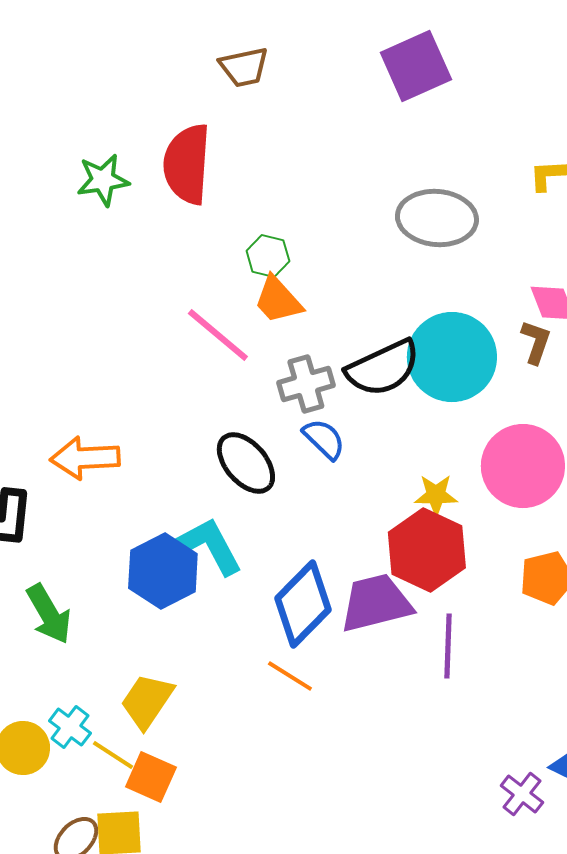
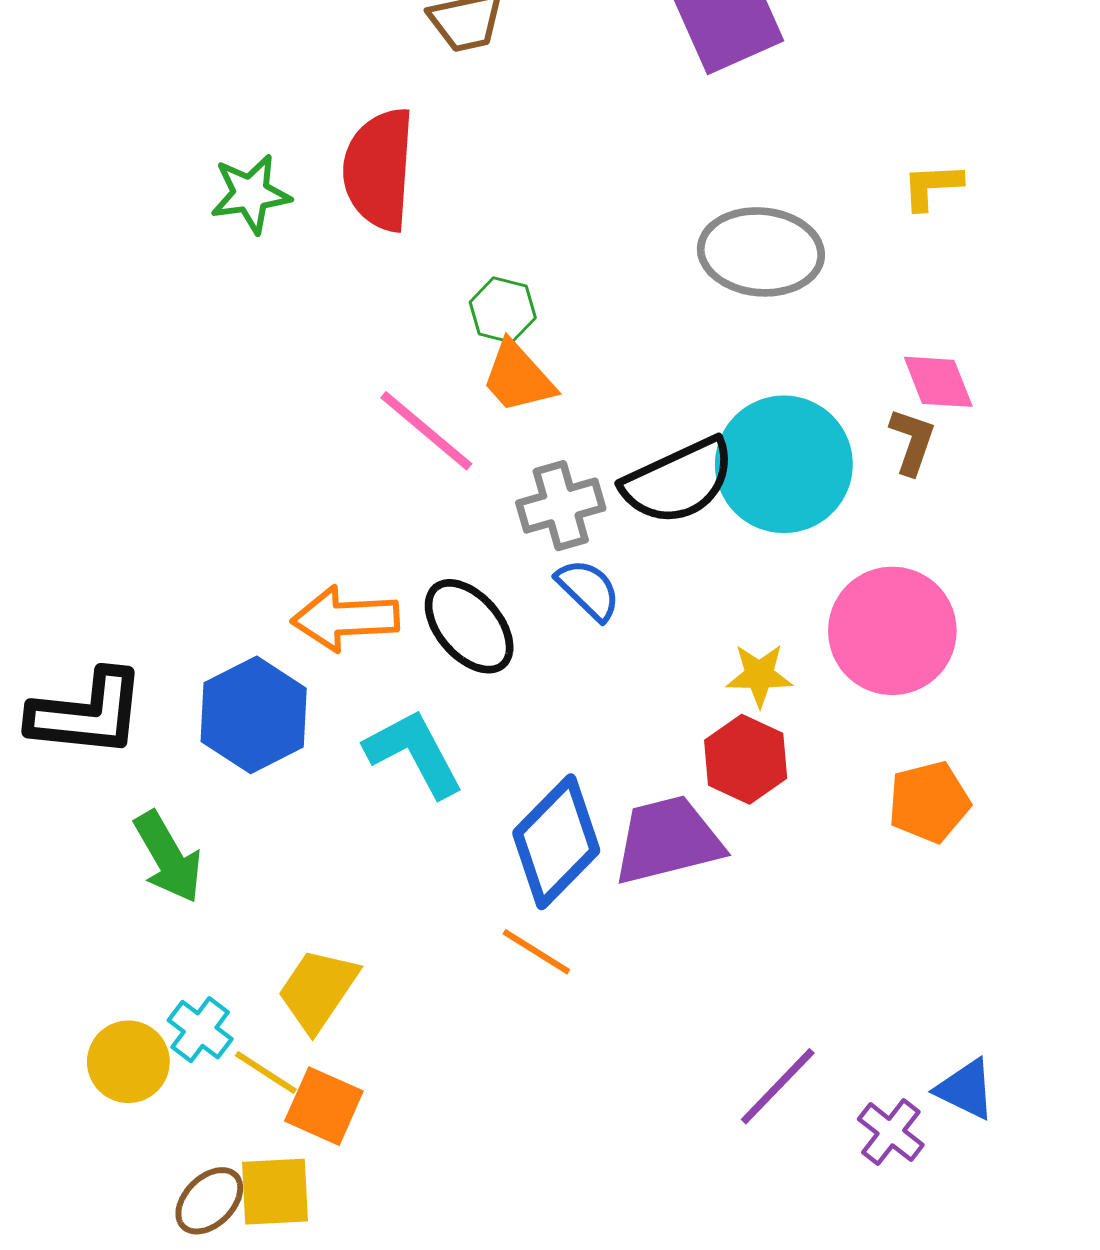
orange arrow: (85, 458) -> (345, 619), moved
red hexagon: (427, 550) -> (746, 759), size x0.7
blue hexagon: (163, 571) -> (254, 715), moved
purple line: (448, 646) -> (778, 1086), moved, turned 42

